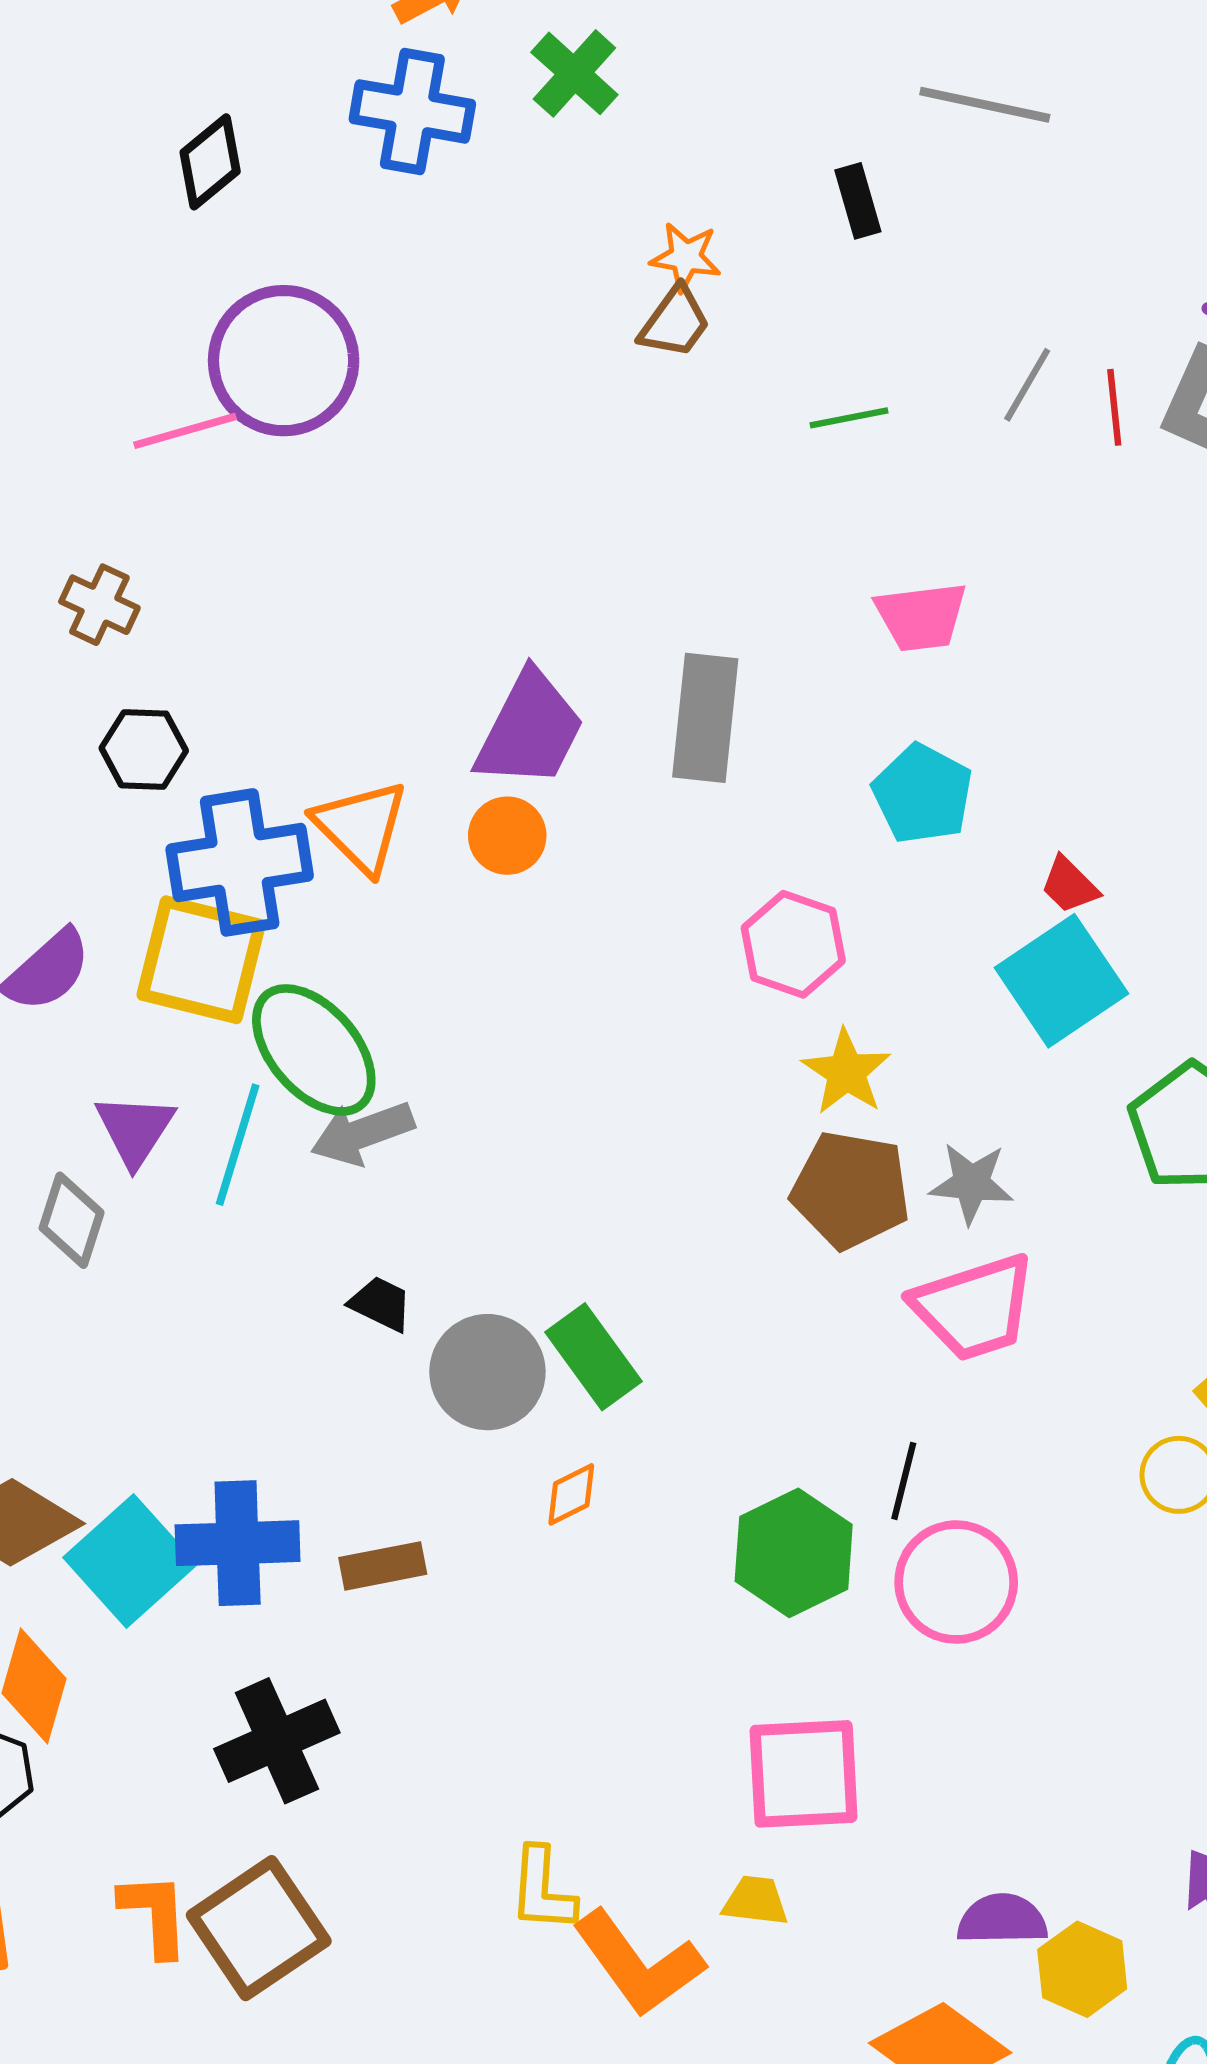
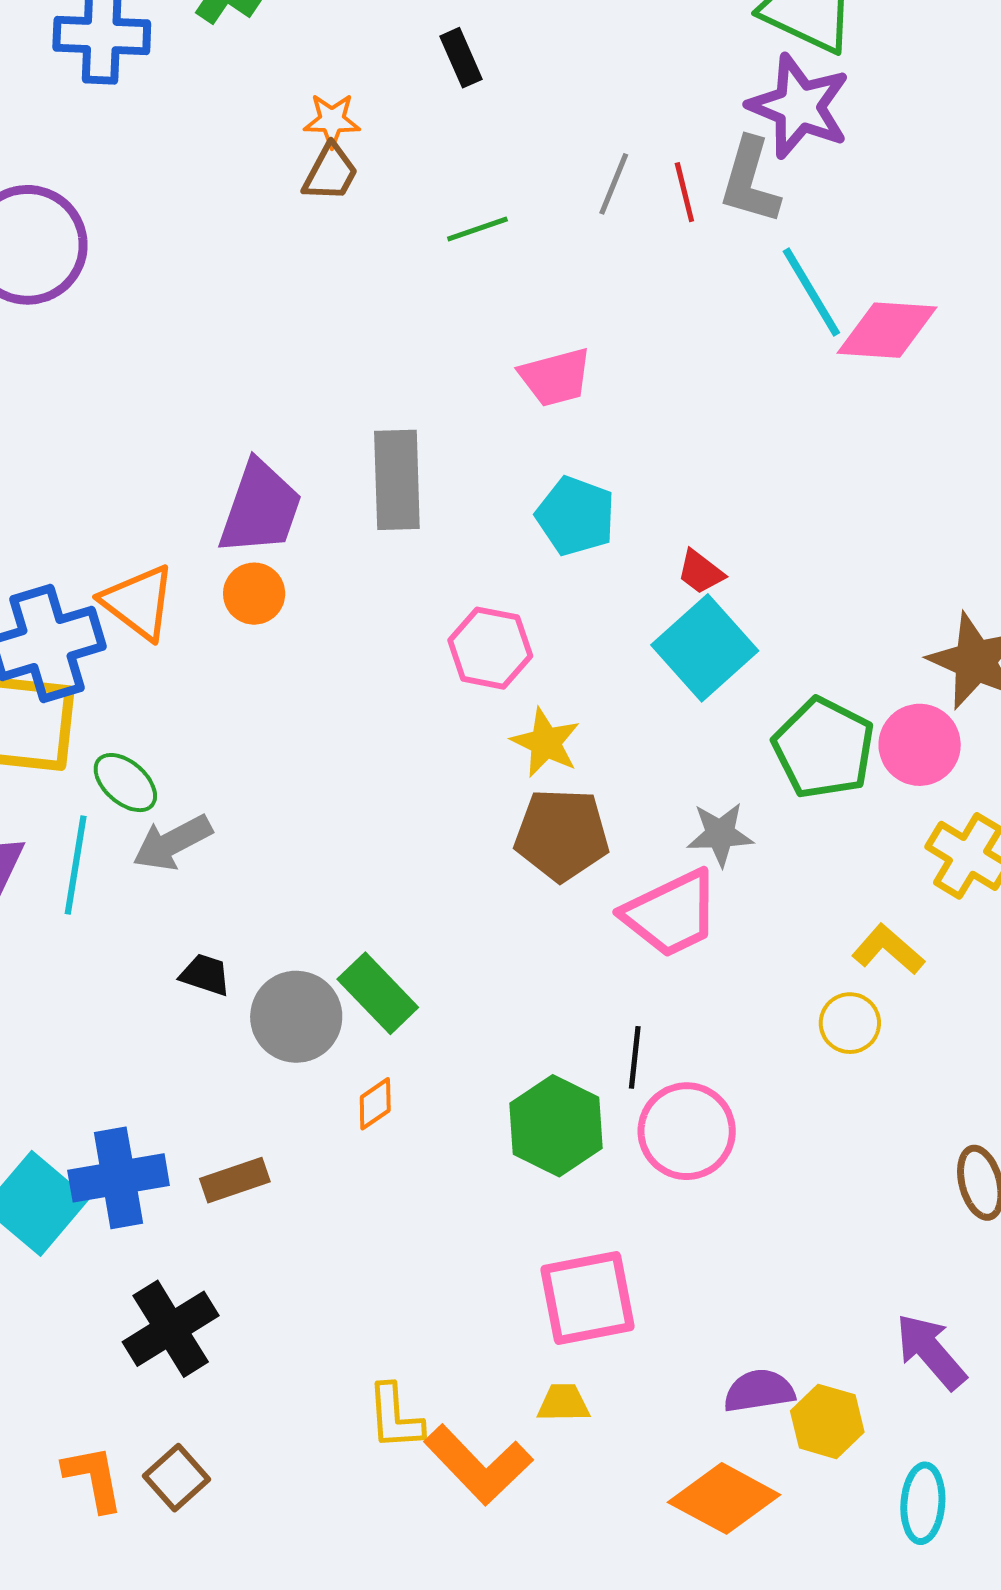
green ellipse: (314, 1050) -> (125, 783), size x0.6
gray star: (971, 1183) -> (720, 834), moved
brown square: (259, 1928) -> (177, 1478), size x0.6

